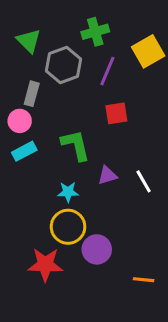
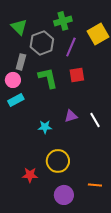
green L-shape: (76, 145) -> (48, 78), moved
yellow circle: (68, 227) -> (58, 161), moved
purple circle: (97, 249) -> (64, 195), moved
red star: (45, 265) -> (30, 175), size x0.7

